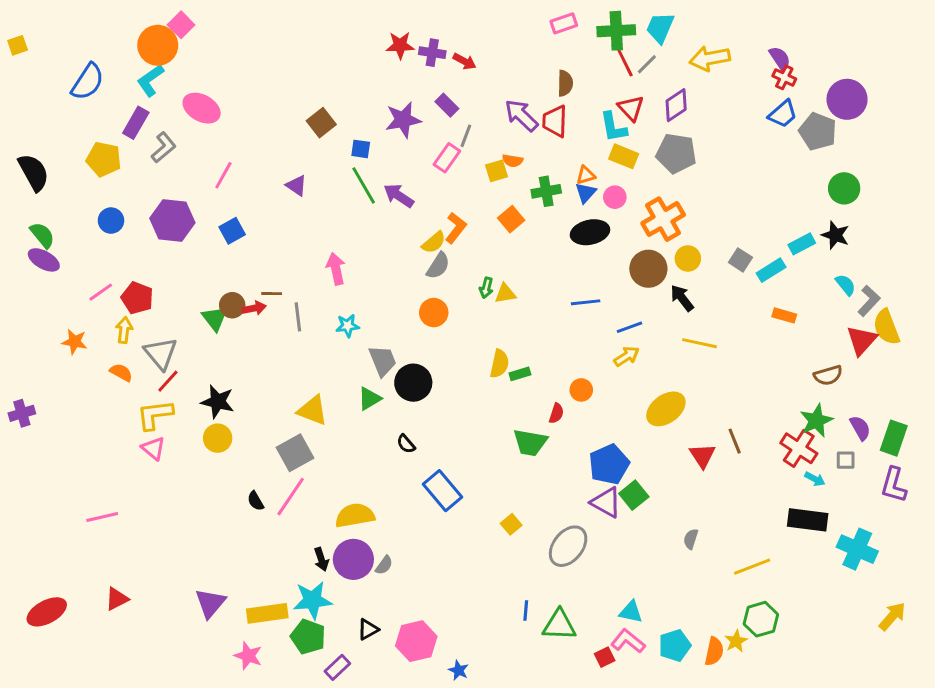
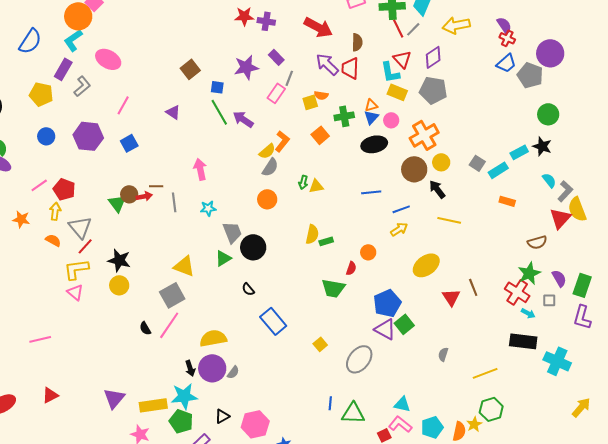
red arrow: (464, 61) -> (318, 27), moved, size x1.8

